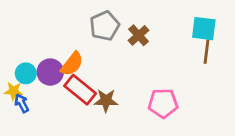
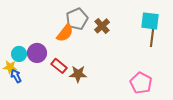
orange semicircle: (72, 64) -> (65, 33), moved
red rectangle: (80, 90) -> (59, 66), size x0.7
pink pentagon: (163, 103) -> (141, 83), moved, turned 30

